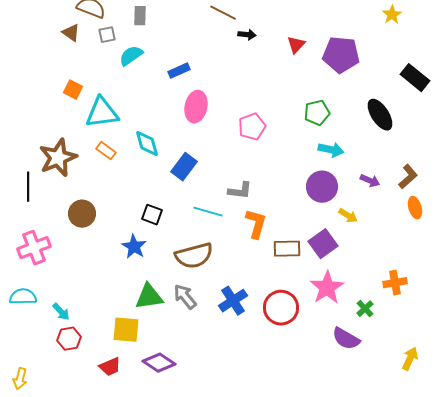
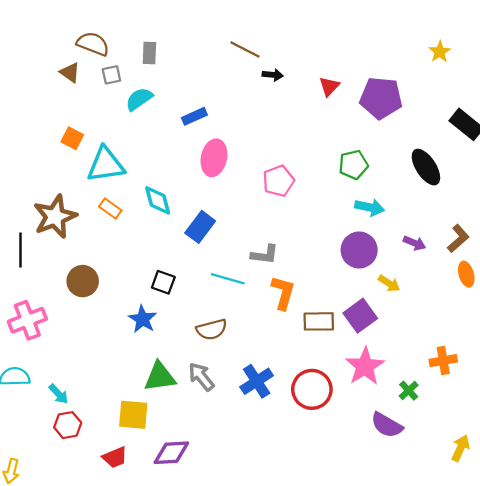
brown semicircle: (194, 256) -> (212, 329), size x0.7
purple diamond: (159, 363) -> (171, 453), turned -36

